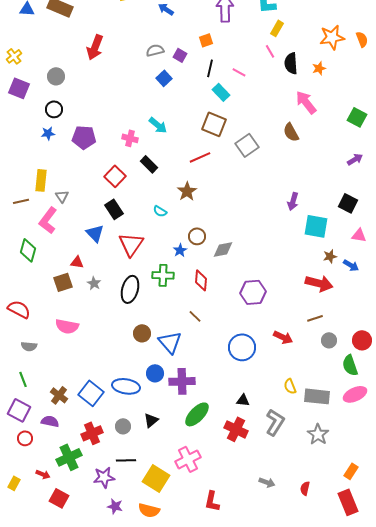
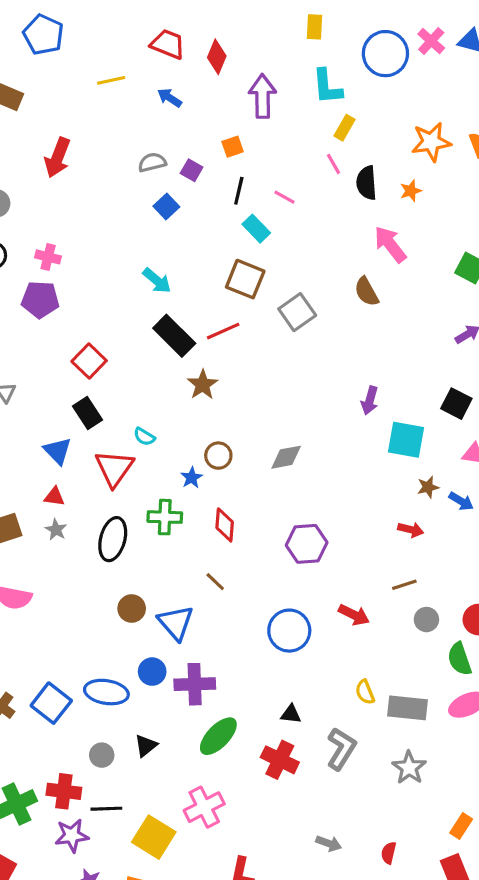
pink cross: (130, 138) -> (48, 257), moved
black rectangle: (149, 164) -> (174, 336), moved, size x1.5
cyan semicircle: (160, 211) -> (144, 437), moved
gray diamond: (223, 249) -> (286, 457), moved
red triangle: (77, 262) -> (54, 497), moved
red arrow: (319, 283) -> (411, 530), size x0.6
red cross: (92, 433) -> (64, 791), moved, turned 30

